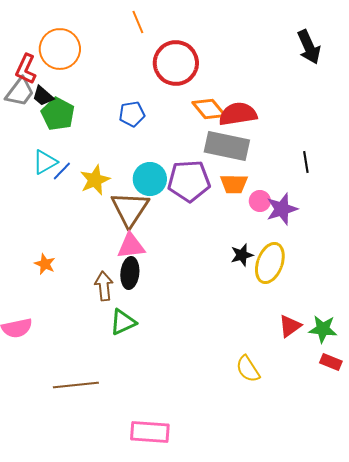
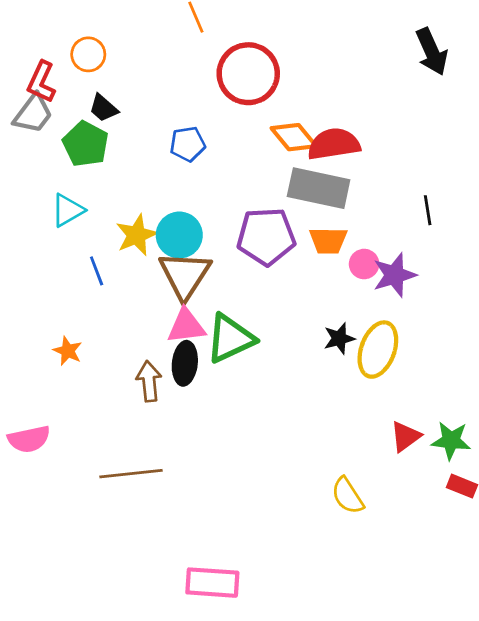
orange circle: (60, 49) -> (88, 54), size x0.6
black trapezoid: (43, 96) -> (103, 108), moved
blue line: (62, 171) -> (97, 271), moved, turned -65
cyan circle: (150, 179) -> (179, 235), moved
green triangle: (123, 322) -> (230, 338), moved, size x1.4
brown line: (76, 385) -> (131, 474), moved

